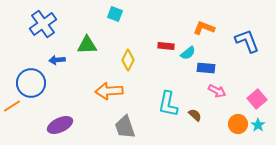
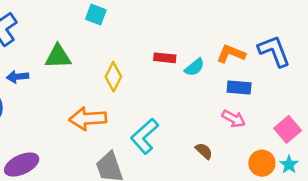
orange L-shape: (204, 28) -> (231, 54), moved
blue rectangle: (206, 68) -> (239, 88), moved
cyan L-shape: (168, 104) -> (144, 136), moved, turned 36

